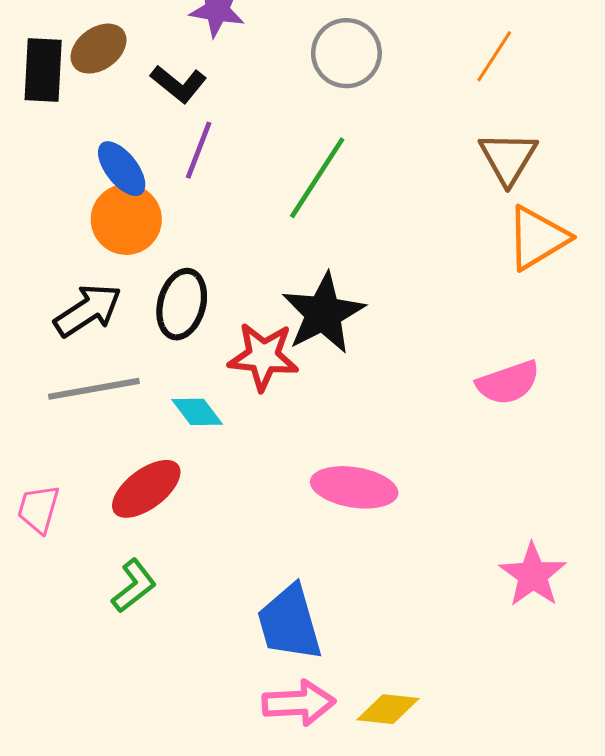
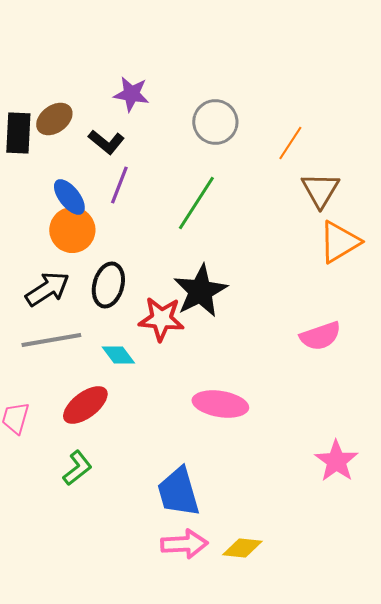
orange line: (494, 56) -> (290, 143), moved

